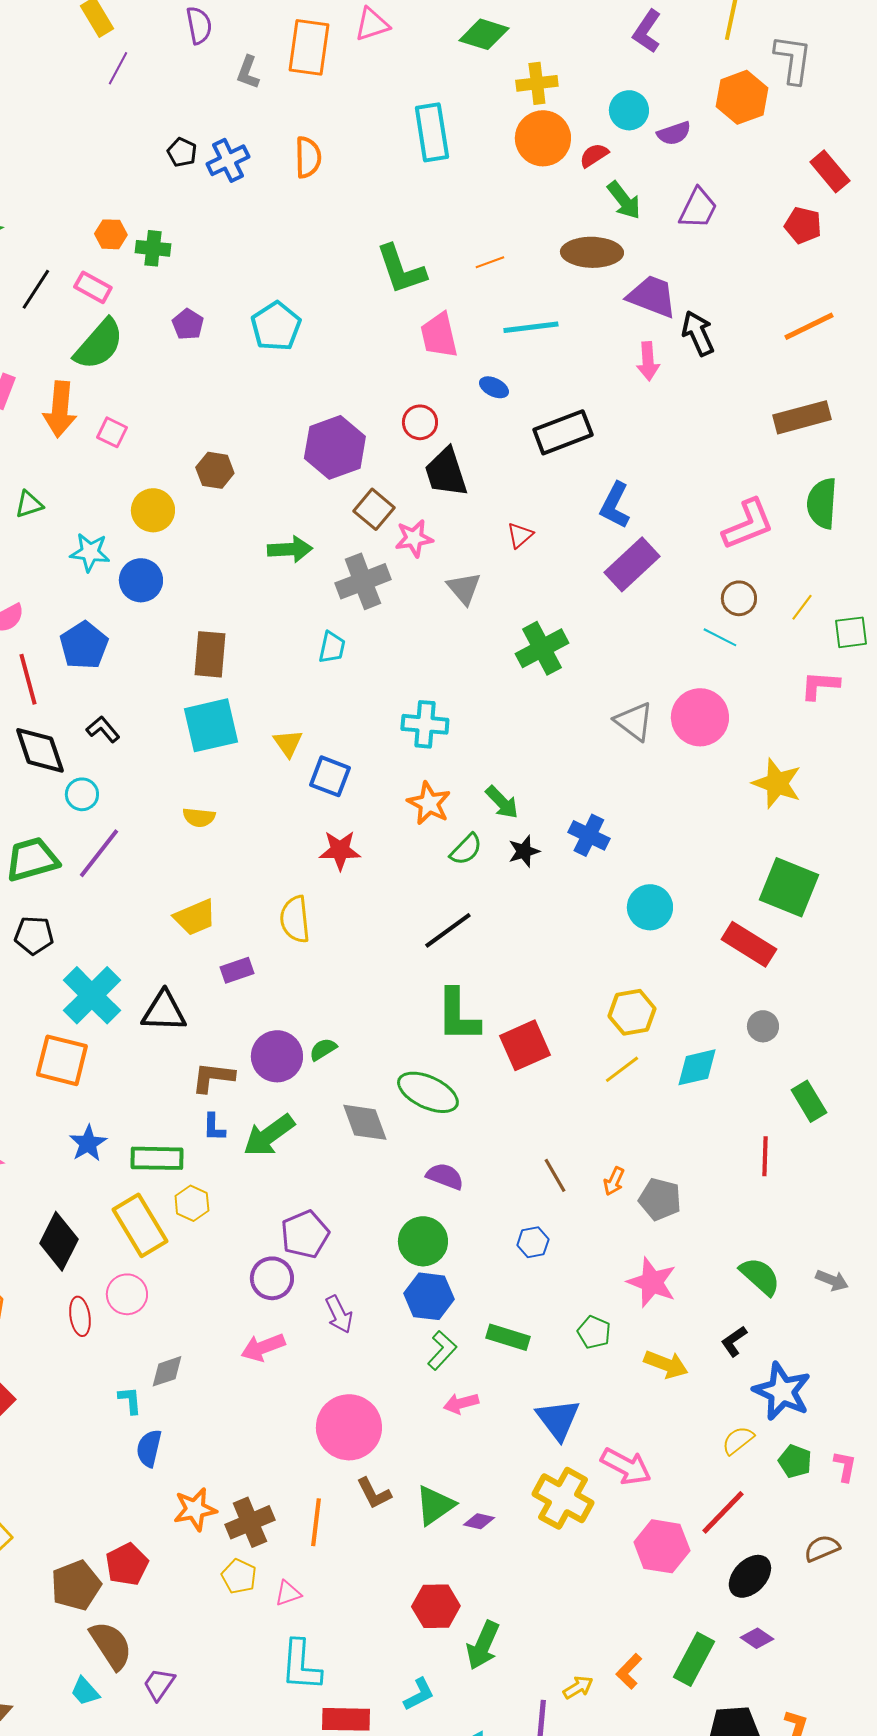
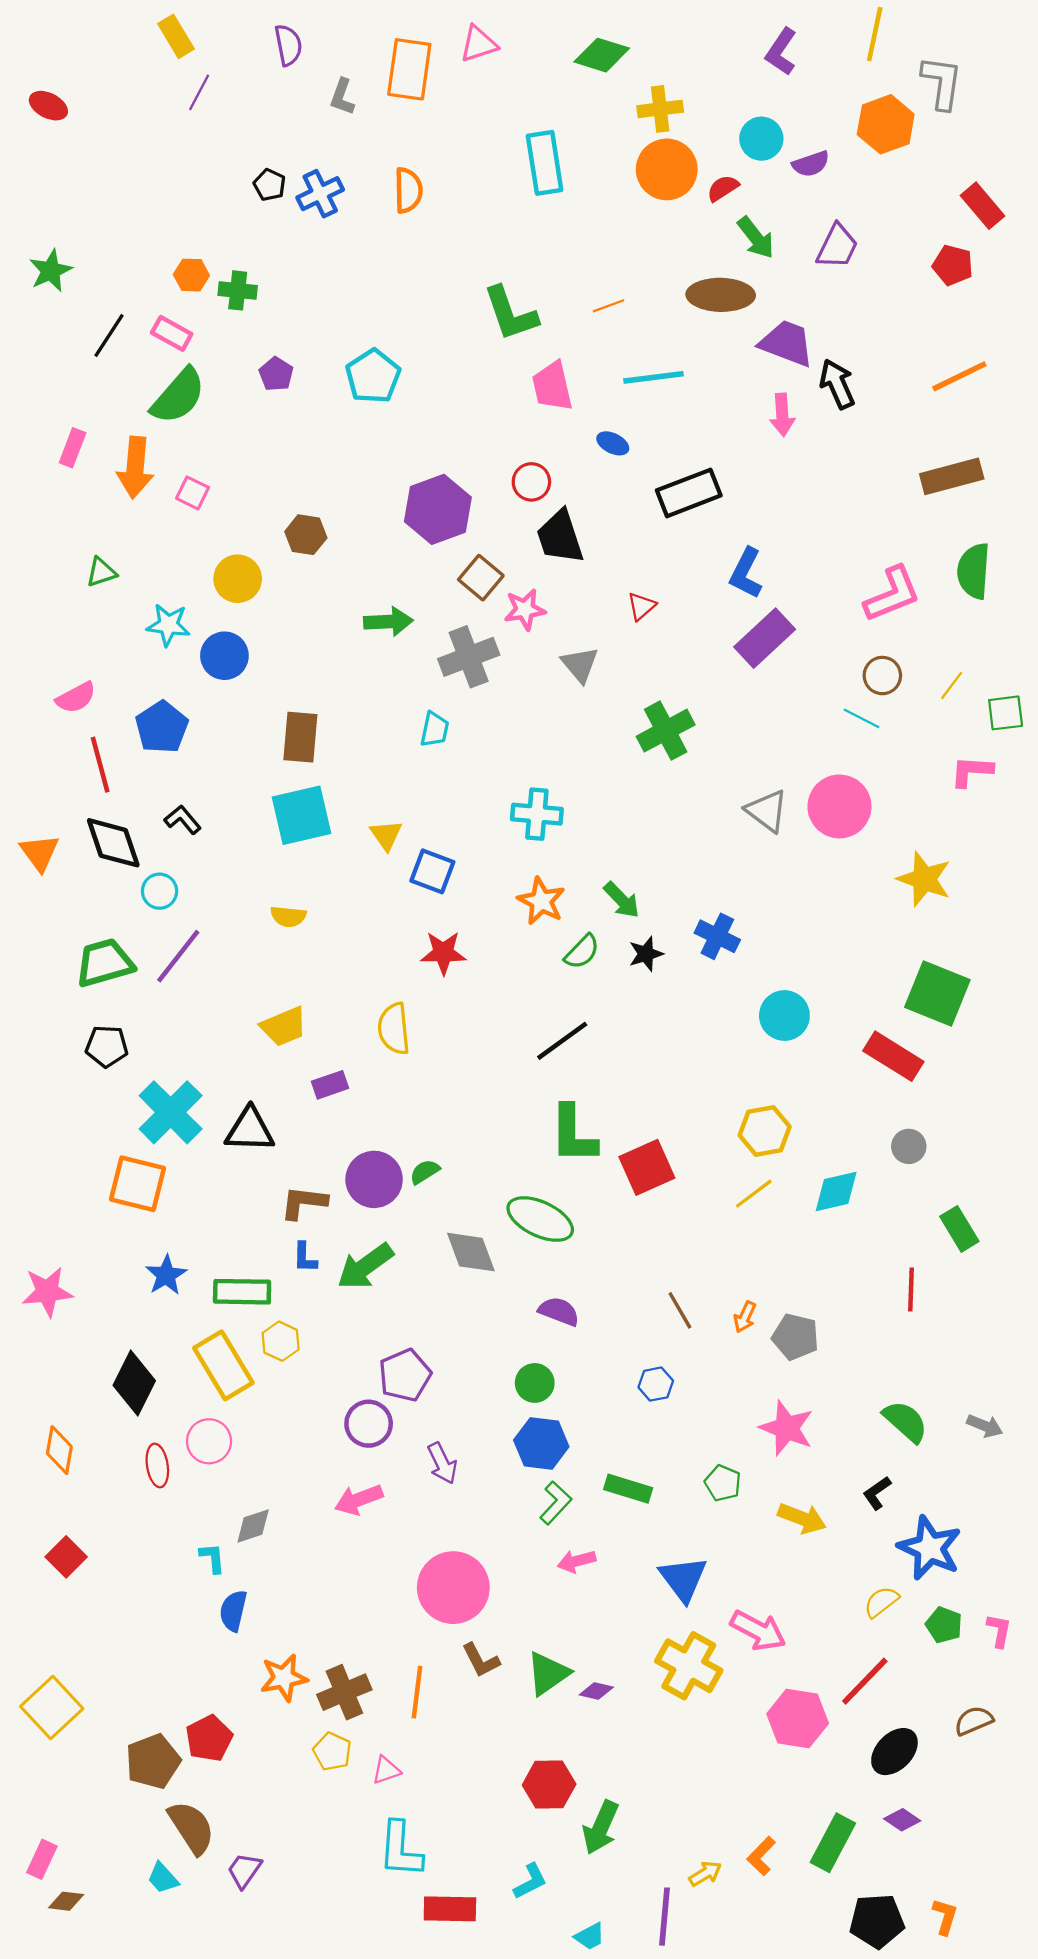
green circle: (423, 1241) -> (535, 1383), size x0.7

